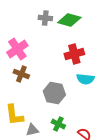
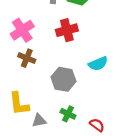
red cross: (74, 54) -> (67, 30), moved
cyan semicircle: (85, 79) -> (98, 64), turned -30

